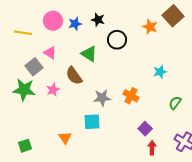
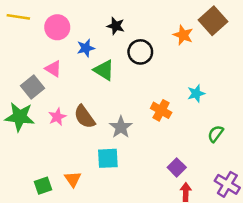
blue star: (75, 24) -> (86, 48), moved
yellow line: (23, 33) -> (18, 17), moved
brown semicircle: (74, 76) -> (84, 117), moved
orange cross: (131, 96) -> (161, 110), moved
gray star: (102, 98) -> (121, 127), turned -30
green square: (25, 146) -> (43, 186), moved

